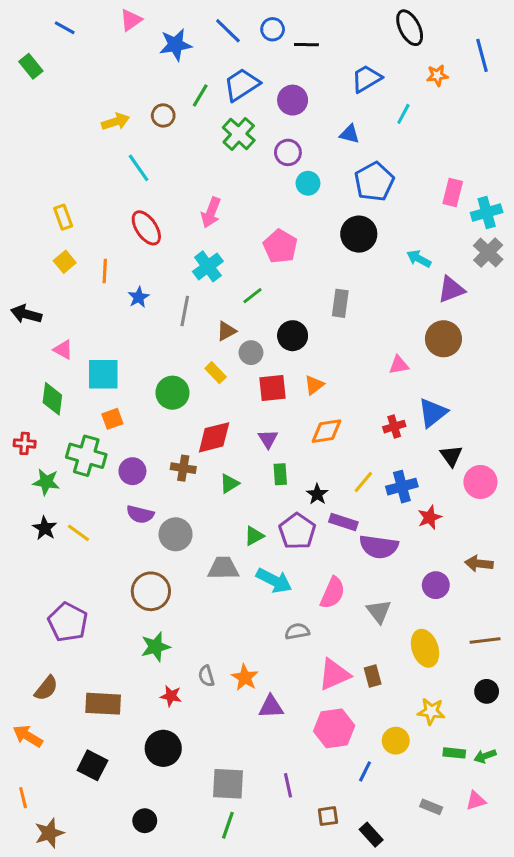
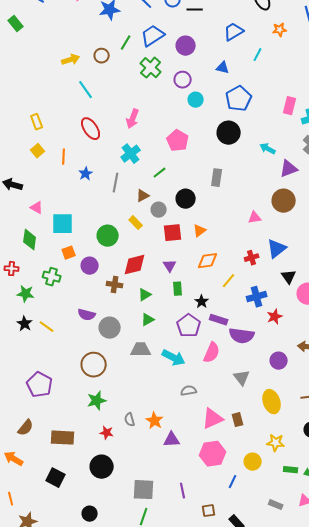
green cross: (86, 456) -> (52, 277), size x0.7
purple circle: (132, 471) -> (90, 266), moved
yellow line: (363, 482) -> (229, 281), moved
green triangle: (254, 536) -> (148, 320), moved
pink semicircle: (333, 593) -> (212, 353), moved

